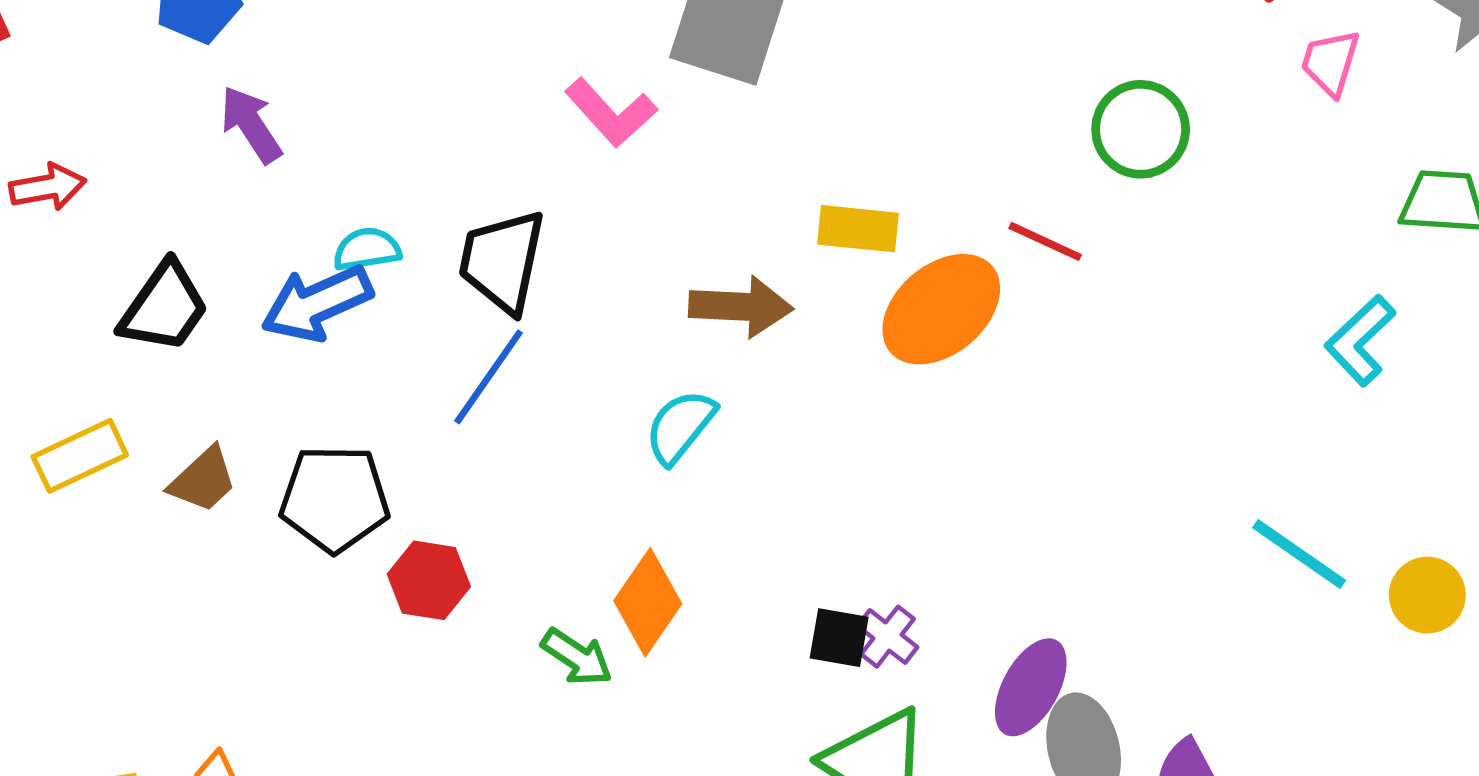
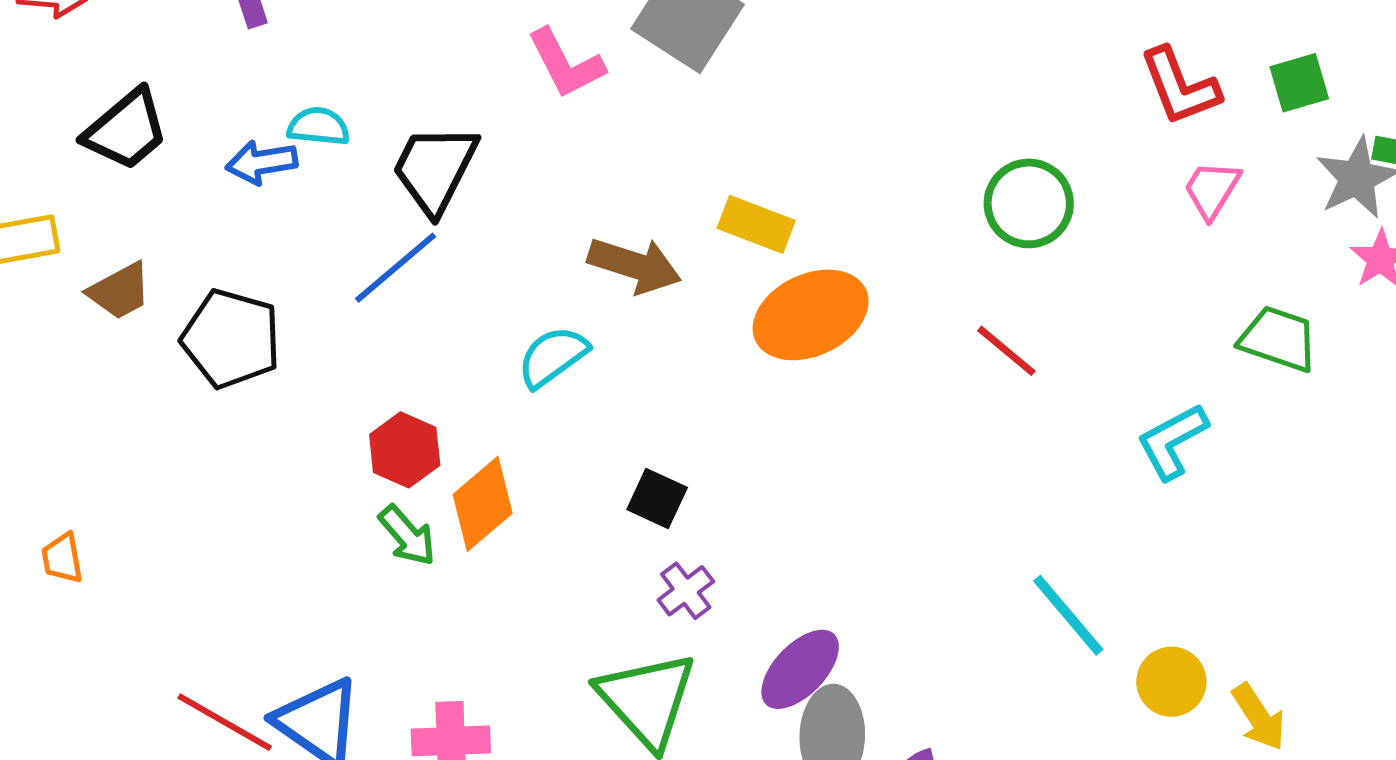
red line: (1045, 241) -> (1006, 351), moved
blue arrow: (317, 303) -> (262, 162), size x0.7
red hexagon: (429, 580) -> (405, 450), moved
black square: (839, 638) -> (657, 499), moved

